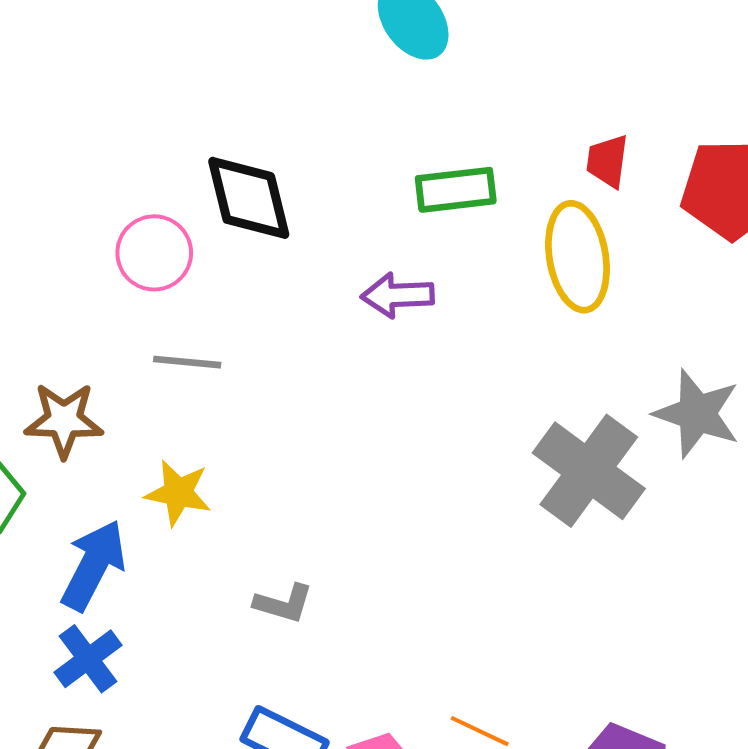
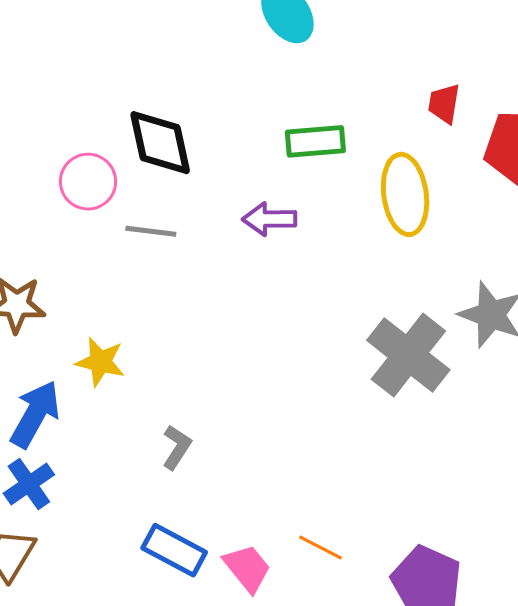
red trapezoid: (607, 161) -> (444, 104), moved
gray line: (187, 362) -> (151, 231), moved
gray L-shape: (284, 603) -> (177, 447), turned -75

